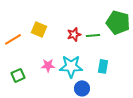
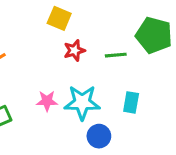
yellow square: (39, 29) -> (59, 18), moved
red star: (74, 34) -> (74, 50), moved

